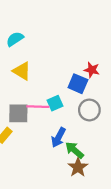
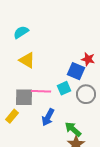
cyan square: (55, 103) -> (64, 88), moved
blue arrow: (58, 137) -> (48, 117), moved

